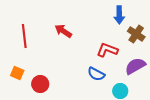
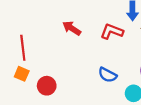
red line: (24, 36) -> (23, 48), moved
red L-shape: (107, 50) -> (112, 31), moved

